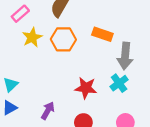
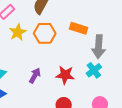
purple arrow: (48, 111) -> (35, 76), moved

